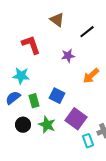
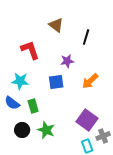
black line: (87, 32) -> (86, 37), turned -35
blue square: (57, 96) -> (56, 82), moved, turned -35
blue semicircle: (13, 98) -> (12, 103), turned -105
purple square: (76, 119) -> (87, 120), moved

